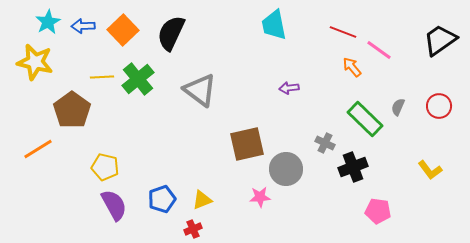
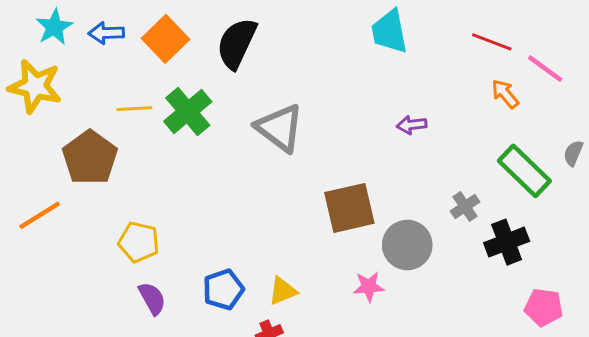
gray cross: (325, 143) -> (465, 206), turned 30
purple semicircle: (114, 205) -> (152, 298), size x0.7

